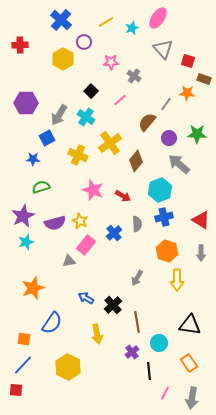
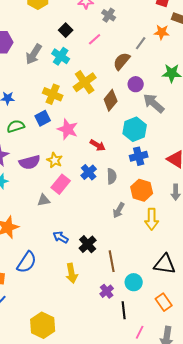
blue square: (47, 138) -> (43, 118), moved
purple circle: (169, 138) -> (136, 84), moved
red arrow: (123, 196) -> (98, 145), moved
gray semicircle: (137, 224) -> (112, 176), moved
gray arrow: (137, 278) -> (119, 210), moved
yellow hexagon: (68, 367) -> (43, 325), moved

